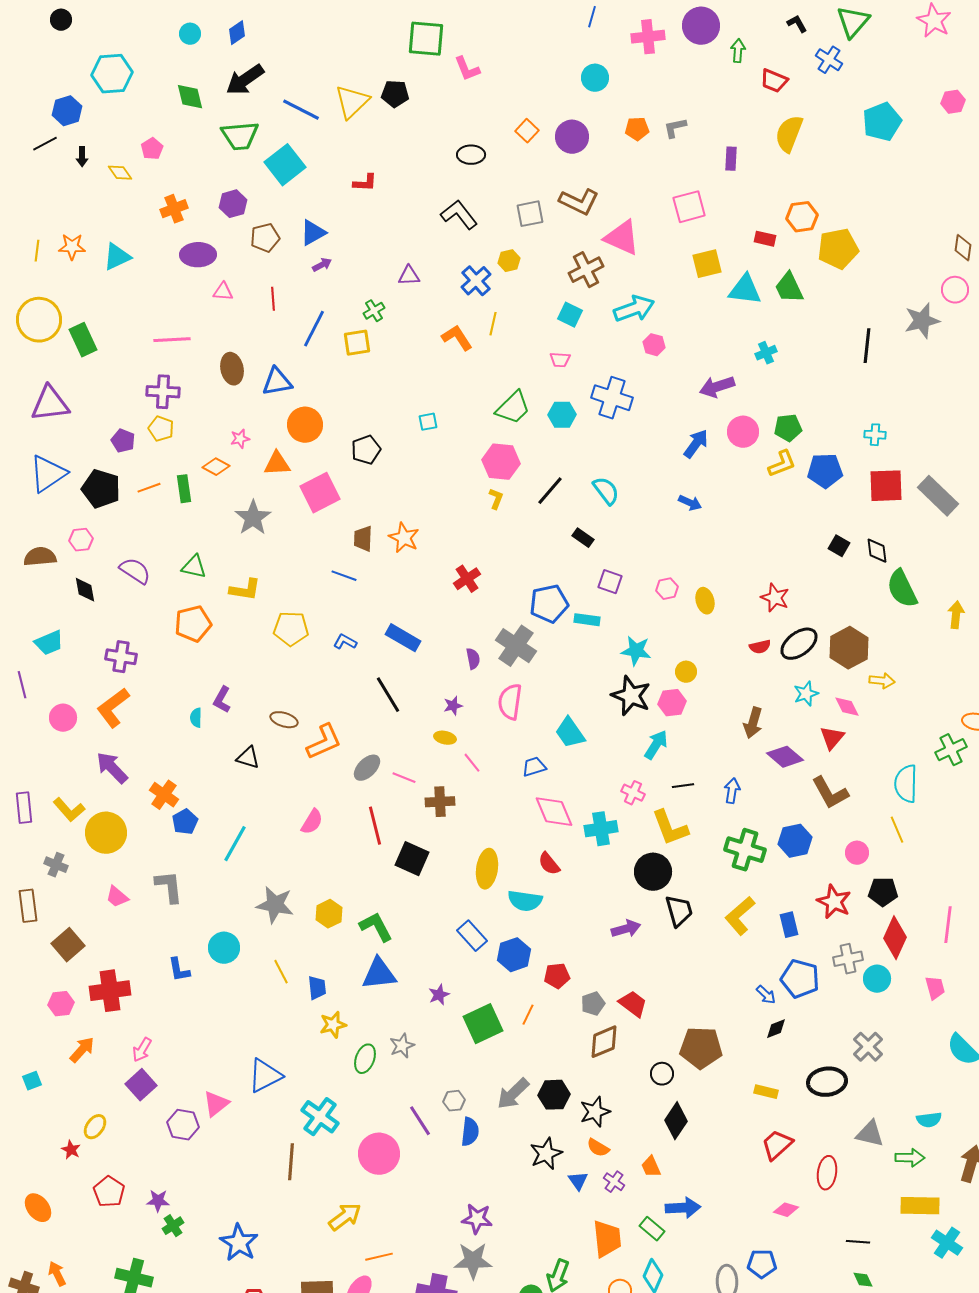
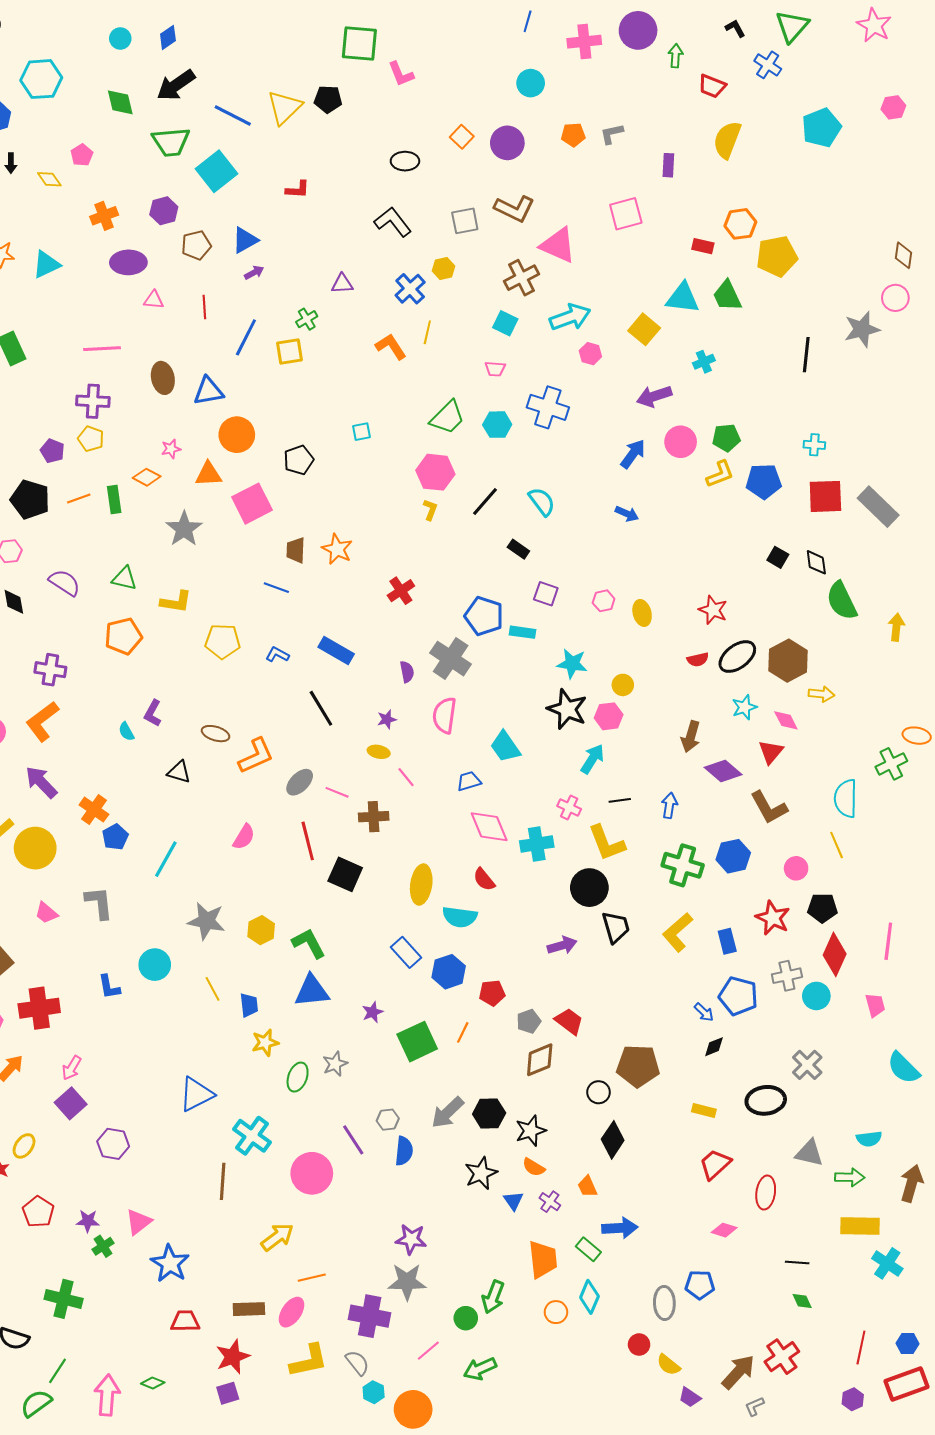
yellow square: (707, 264) -> (644, 329), moved, turned -36
blue pentagon: (549, 604) -> (484, 616), turned 30
cyan semicircle: (196, 718) -> (126, 732), turned -30
pink triangle: (216, 1104) -> (139, 1222), moved

